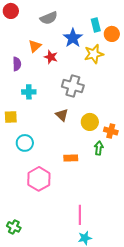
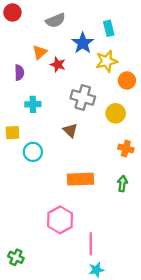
orange circle: (112, 34) -> (127, 80), moved
yellow circle: (90, 122) -> (116, 113), moved
cyan circle: (25, 143) -> (33, 152), moved
green arrow: (99, 148) -> (122, 184), moved
orange rectangle: (71, 158) -> (80, 179), size x1.6
pink hexagon: (39, 179) -> (60, 220), moved

